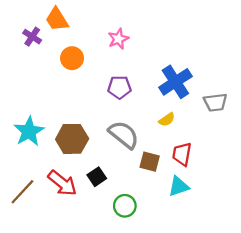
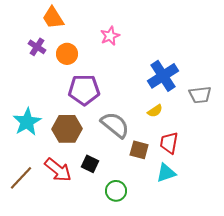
purple cross: (32, 37) -> (37, 47), moved
purple pentagon: (119, 87) -> (84, 90), moved, size x1.4
black square: (97, 177) -> (90, 164), turned -30

